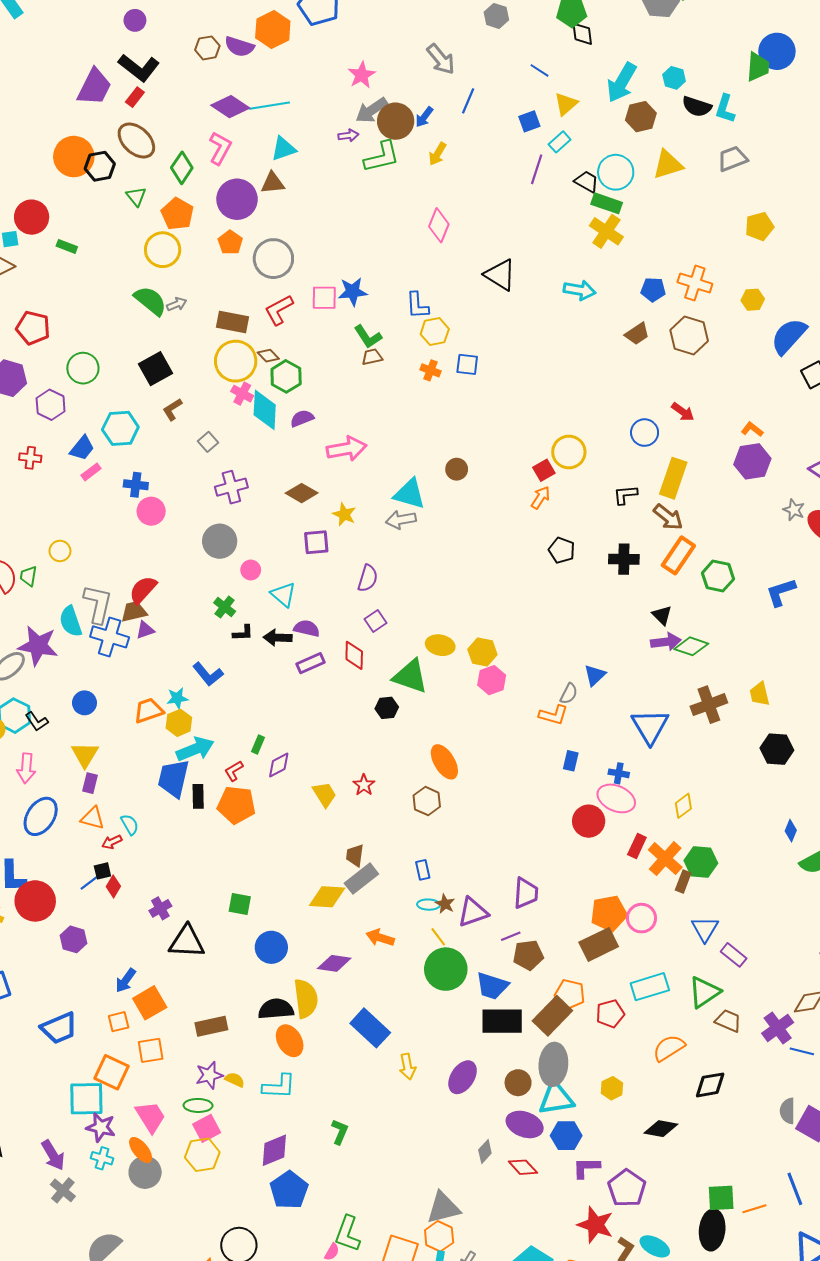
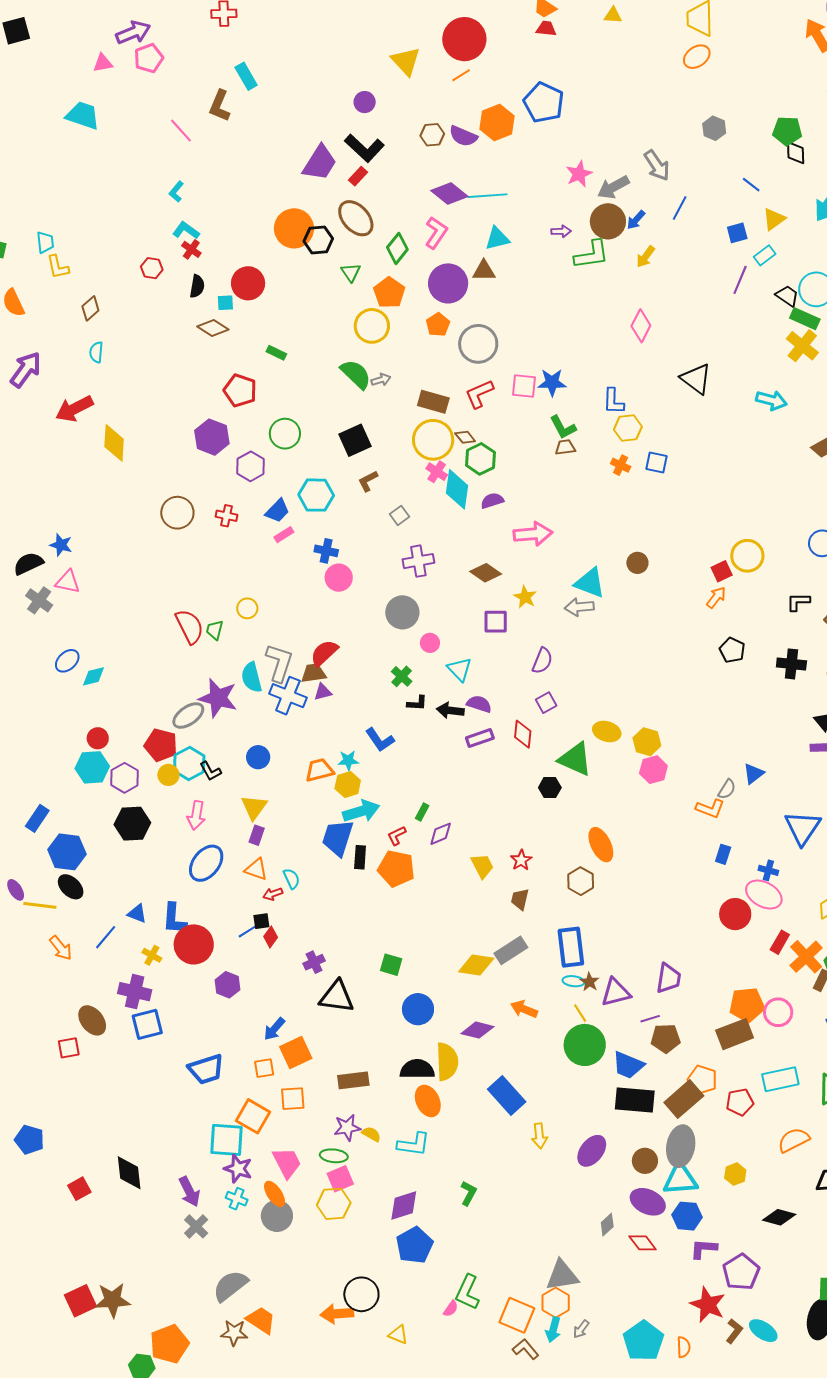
gray arrow: (372, 110) -> (613, 187), moved
green rectangle: (67, 246) -> (276, 353), moved
brown trapezoid: (355, 855) -> (520, 899), moved
blue rectangle: (423, 870) -> (571, 947), size x2.0

